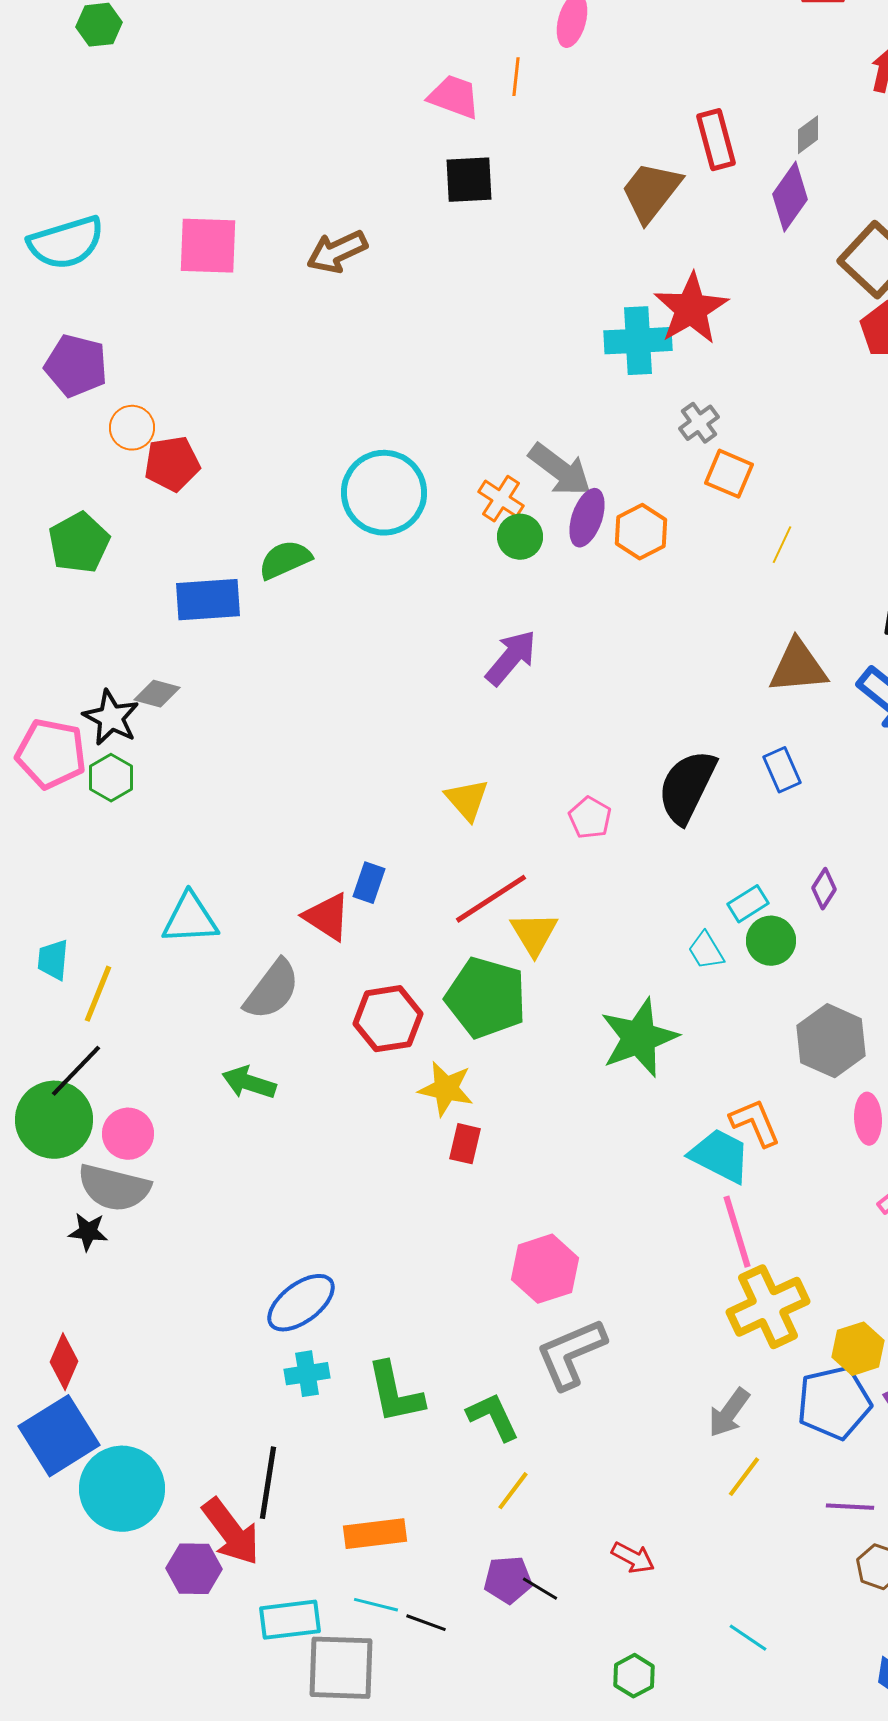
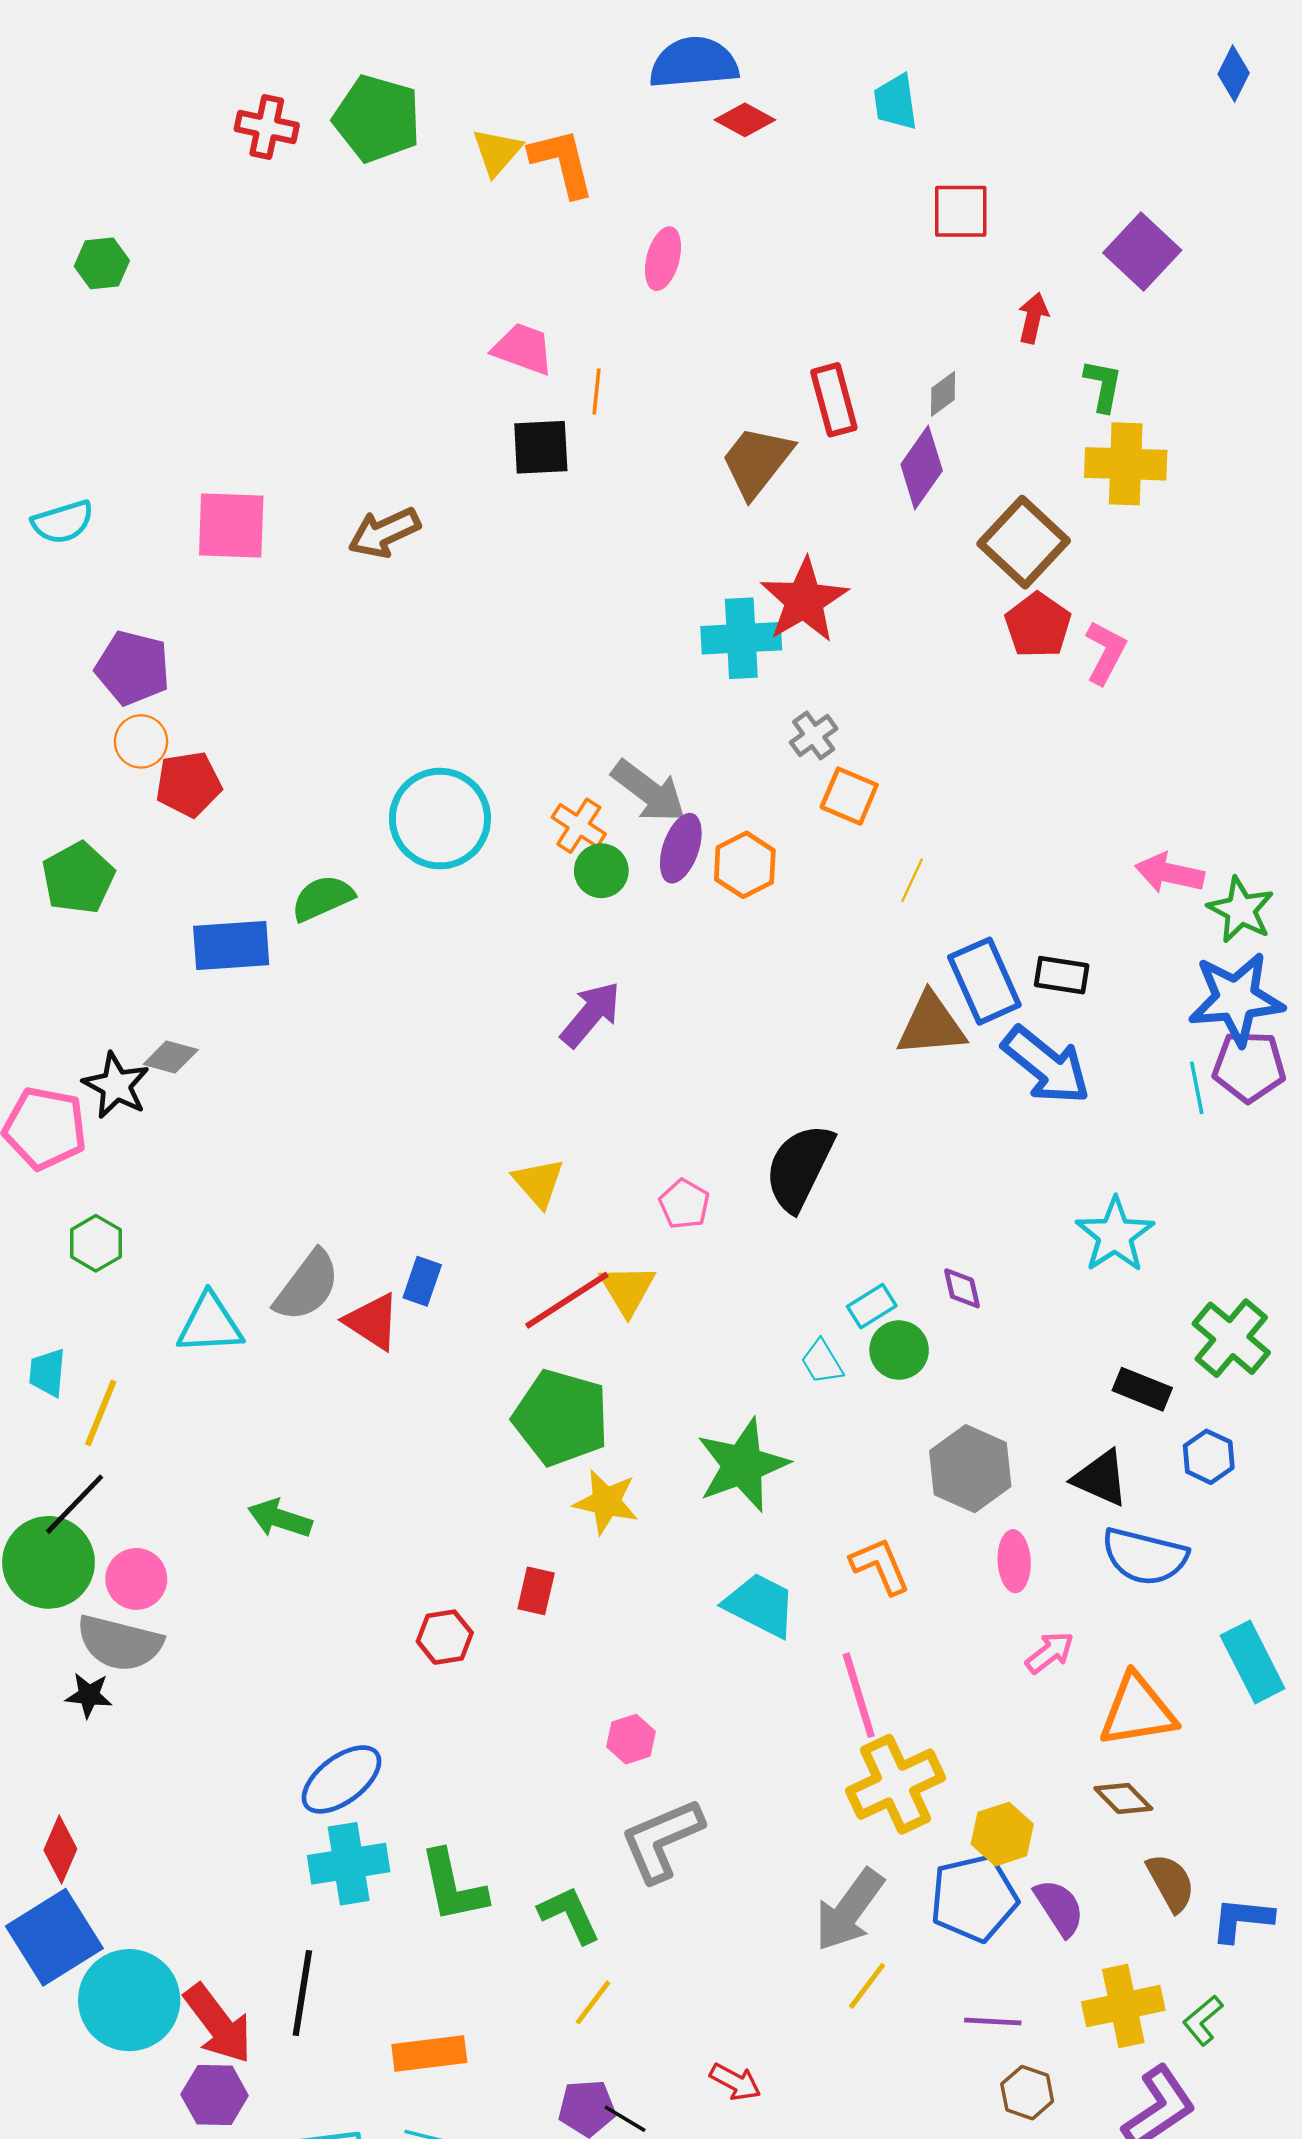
orange line: (516, 77) -> (597, 391), moved
cyan semicircle: (66, 243) -> (63, 522), size x0.7
purple pentagon: (76, 366) -> (133, 668), moved
blue rectangle: (782, 770) -> (984, 981), moved, size x1.6
green hexagon: (111, 778) -> (96, 1243), moved
purple diamond: (824, 889) -> (962, 1288), turned -45
yellow triangle: (534, 934) -> (627, 1290), moved
gray semicircle: (272, 990) -> (307, 1286), moved
red hexagon: (388, 1019) -> (445, 1637), moved, size x0.7
yellow star: (446, 1089) -> (606, 1502), moved
cyan trapezoid: (720, 1156) -> (760, 1605), moved
pink hexagon: (545, 1269) -> (631, 1739), size x0.6
cyan cross: (307, 1374) -> (349, 1864), size x1.5
gray arrow: (729, 1413) -> (849, 1910), size x1.4
red arrow: (231, 1532) -> (218, 2024), moved

